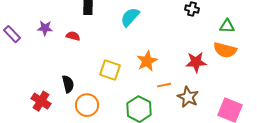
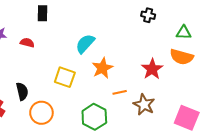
cyan semicircle: (130, 17) -> (85, 44), moved
red star: (196, 62) -> (152, 69), turned -30

